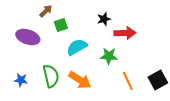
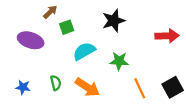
black star: (104, 19) -> (114, 21), size x1.5
red arrow: (125, 33) -> (167, 36), moved
green semicircle: (51, 76) -> (56, 83), size x0.6

